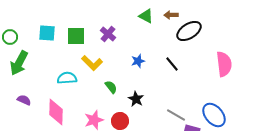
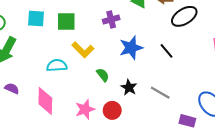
purple cross: (108, 34) -> (111, 20), moved, turned 35
blue star: (138, 61) -> (131, 48), size x1.6
gray line: (176, 115) -> (160, 93), moved

